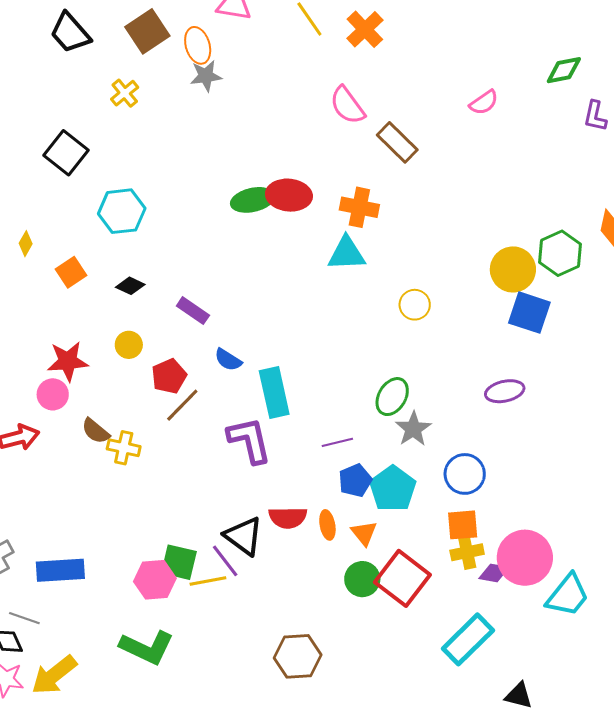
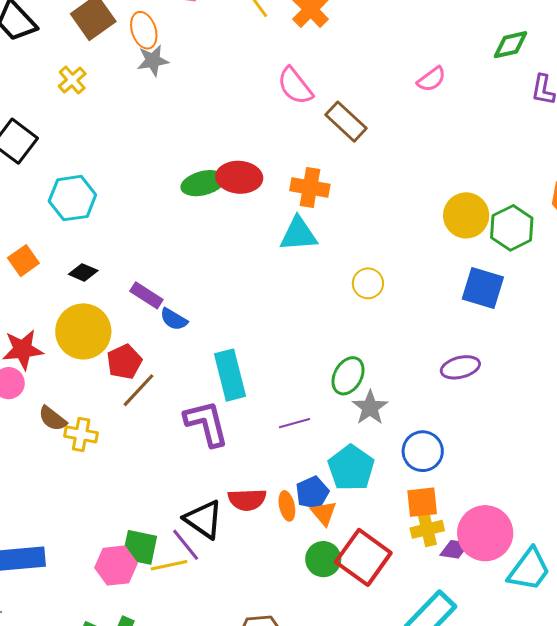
yellow circle: (513, 269) -> (466, 215), moved
yellow circle: (129, 345) -> (83, 331), size x2.0
blue semicircle: (228, 360) -> (174, 319), moved
blue pentagon: (355, 480) -> (312, 493), moved

